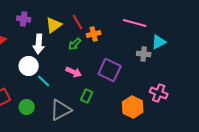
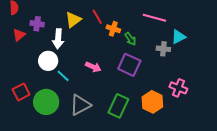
purple cross: (24, 19) -> (37, 24), moved
orange cross: (94, 34) -> (113, 29), turned 32
green arrow: (75, 44) -> (130, 39), moved, turned -80
green rectangle: (87, 96) -> (118, 106), moved, size x1.6
green circle: (27, 107) -> (46, 102), size x1.6

